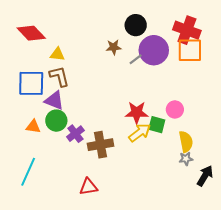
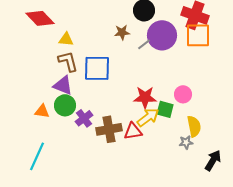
blue square: (31, 83) -> (97, 68), moved
gray star: (186, 159) -> (186, 142), moved
red triangle: (88, 187) -> (133, 131), moved

